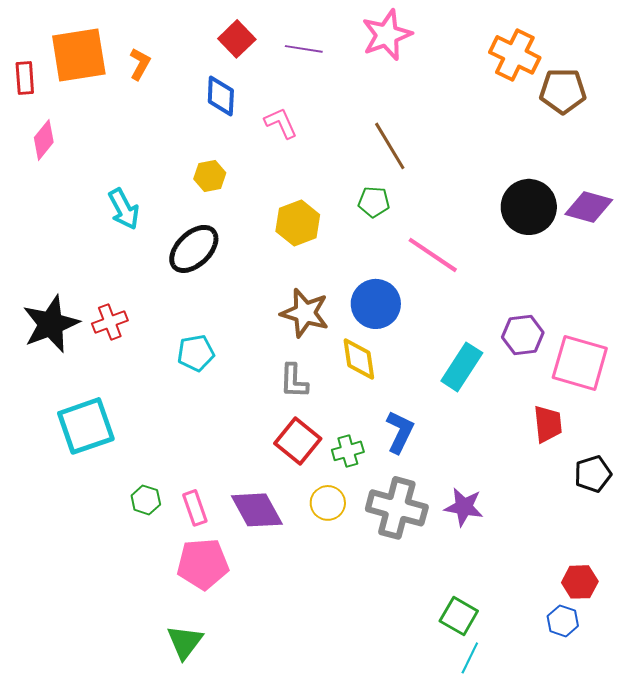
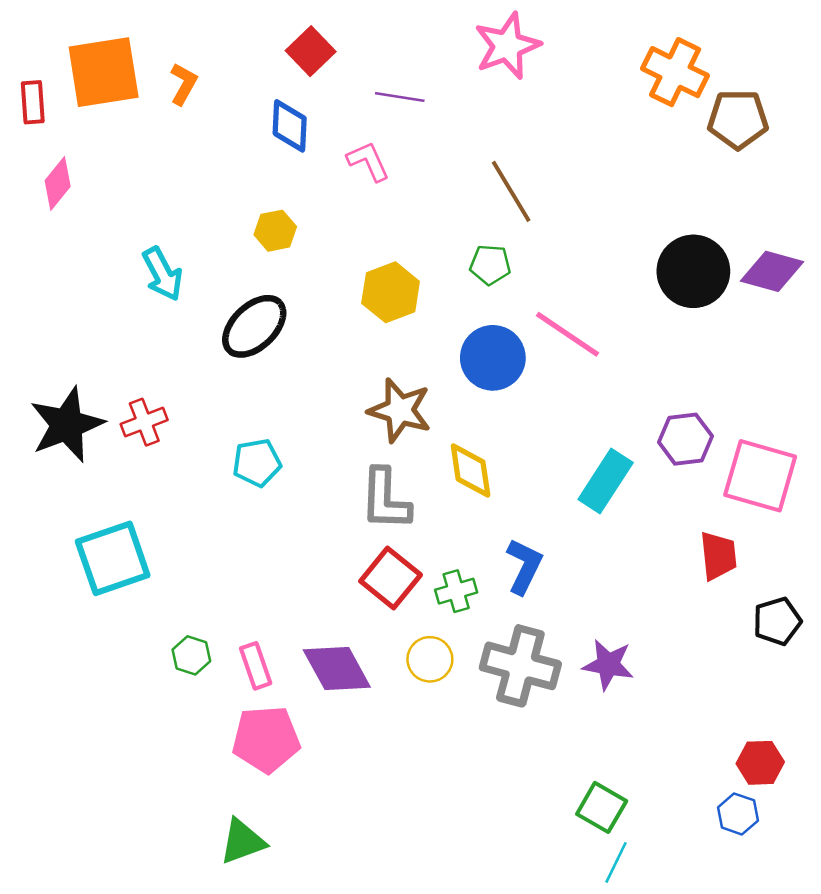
purple line: (304, 49) -> (400, 97), moved
blue circle: (376, 304) -> (493, 358), moved
gray L-shape: (294, 381) -> (385, 499), size x1.4
green triangle: (185, 642) -> (242, 841), turned 33

